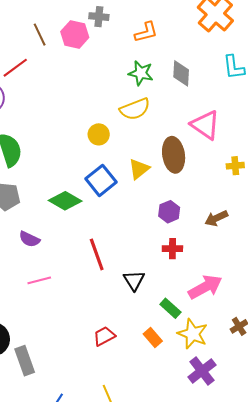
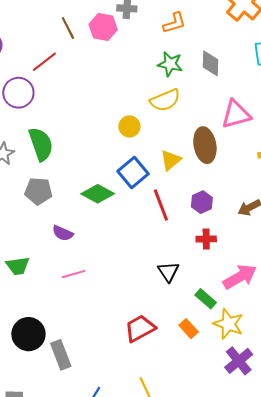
pink triangle: (205, 125) -> (236, 114), turned -48
red line: (97, 254) -> (161, 205), moved
red trapezoid: (104, 336) -> (140, 328), size x1.4

